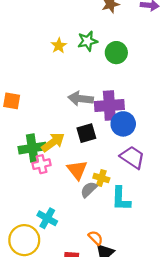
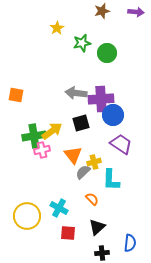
yellow star: (59, 46) -> (57, 28), moved
yellow cross: (101, 178) -> (94, 162), turned -32
cyan cross: (47, 218) -> (59, 208), moved
orange semicircle: (96, 238) -> (92, 199), moved

